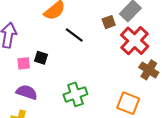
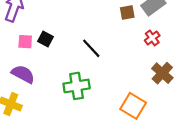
black line: (74, 35) -> (91, 48), moved
red cross: (135, 41) -> (152, 38), size x0.5

